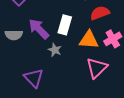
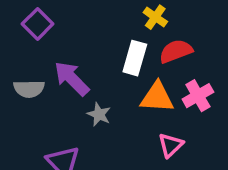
white rectangle: (65, 25) -> (135, 58), moved
pink triangle: (97, 68) -> (171, 145), size x0.7

